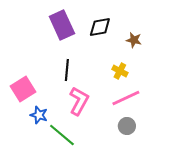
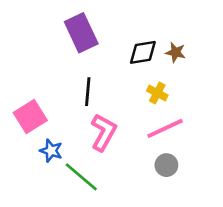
black diamond: (100, 27) -> (143, 52), moved

